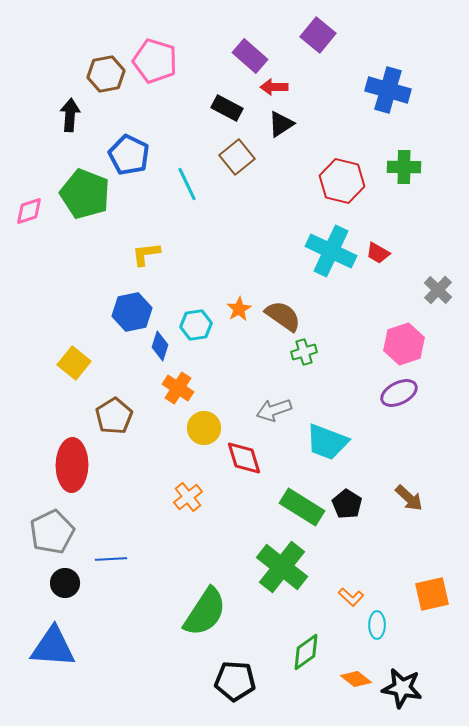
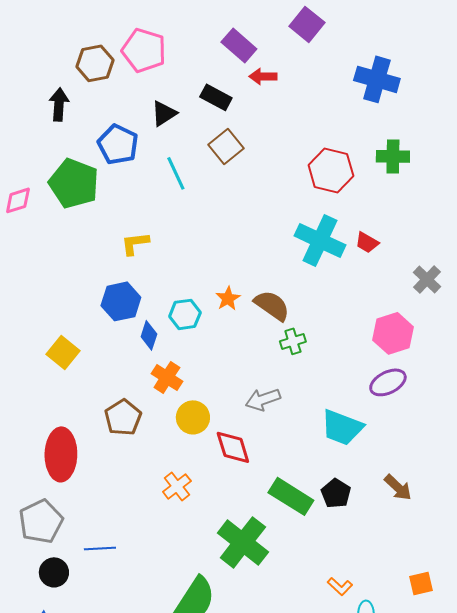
black triangle: (281, 124) -> (164, 113), moved
brown pentagon: (114, 416) -> (123, 417), moved
cyan trapezoid: (327, 442) -> (342, 427), moved
green cross: (282, 567) -> (243, 542), moved
orange square: (432, 594) -> (421, 583), size x0.7

